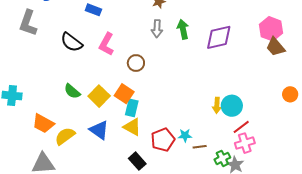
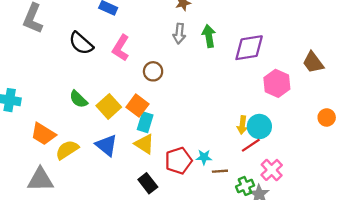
pink hexagon: (271, 29) -> (277, 83), moved
red line: (241, 127) -> (251, 145), moved
pink cross: (245, 143) -> (272, 170), turned -30

